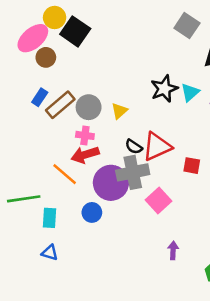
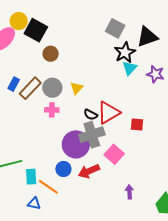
gray square: (187, 26) -> (115, 28), moved
brown circle: (46, 57) -> (51, 54), moved
black star: (164, 89) -> (125, 52), moved
red arrow: (85, 155) -> (89, 171), moved
orange line: (65, 174) -> (48, 187), moved

